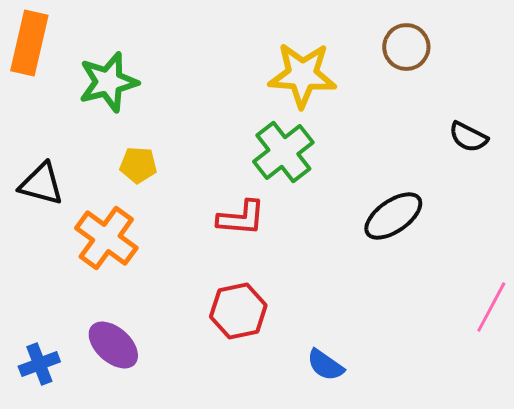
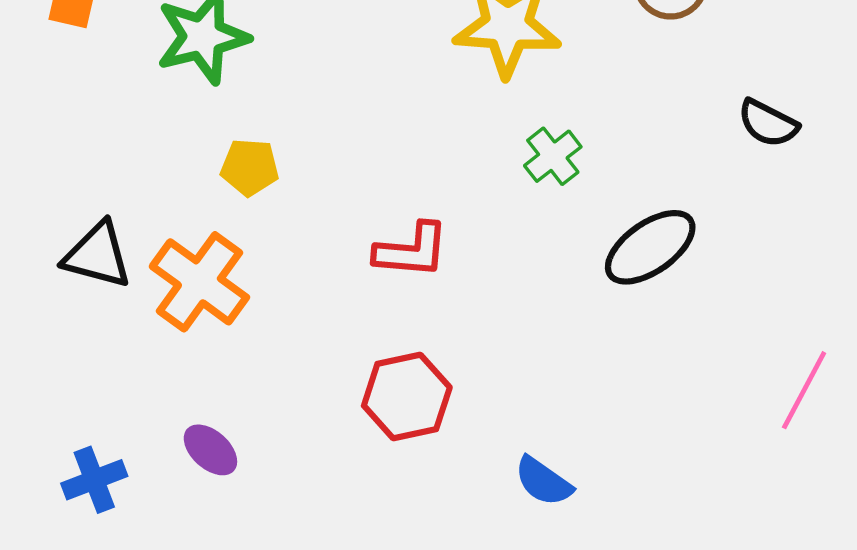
green cross: (283, 152) -> (553, 156), moved, size x0.6
black triangle: (41, 184) -> (97, 255), moved
purple ellipse: (113, 345) -> (210, 450), size x0.7

